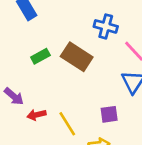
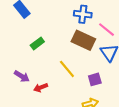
brown rectangle: (77, 57) -> (83, 40), moved
yellow line: (67, 124) -> (67, 69), moved

